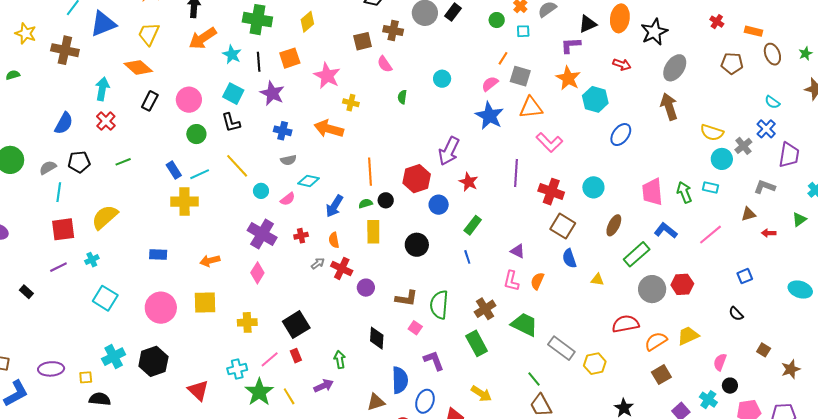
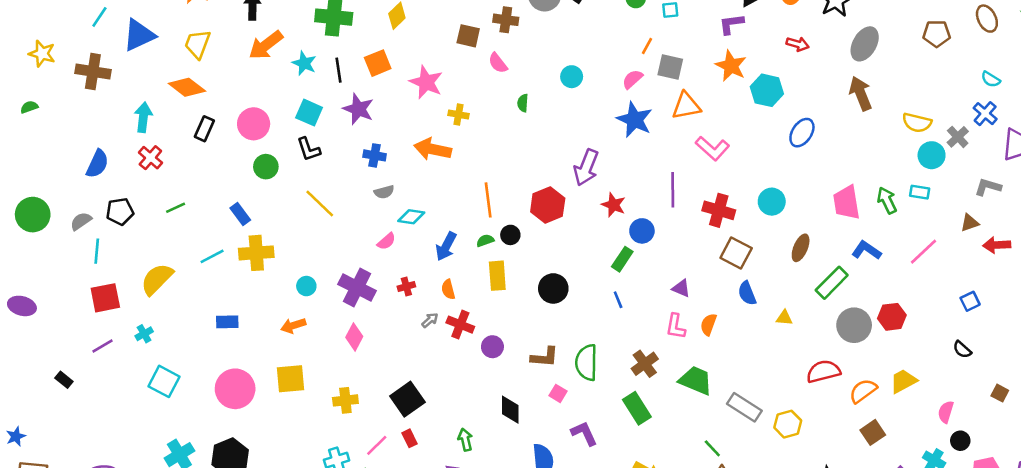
brown square: (363, 41) -> (468, 36), turned 30
cyan line: (200, 174) -> (212, 256), moved
cyan circle: (261, 191) -> (306, 286), moved
blue circle: (439, 205) -> (642, 231), moved
red arrow: (769, 233) -> (997, 245), size x1.5

